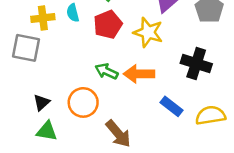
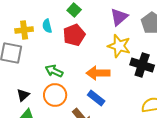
yellow star: (148, 32) -> (119, 46), moved
green arrow: (107, 71) -> (54, 71), moved
blue rectangle: (172, 106) -> (96, 98), moved

